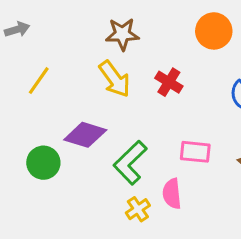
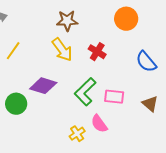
green L-shape: (130, 163) -> (85, 92), moved
pink semicircle: (172, 194) -> (99, 124), turned -30

